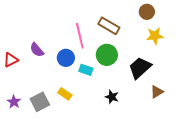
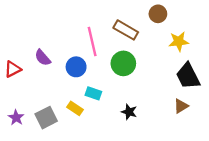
brown circle: (147, 12) -> (158, 14), moved
black trapezoid: (140, 68) -> (188, 76), moved, turned -75
cyan rectangle: (86, 70) -> (93, 93), moved

